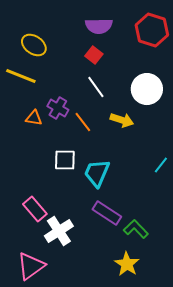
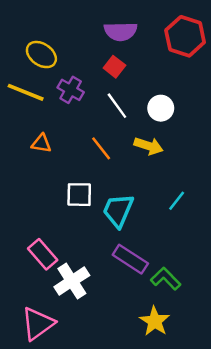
white circle: (147, 89) -> (161, 108), moved, size x0.7
purple cross: (58, 108) -> (71, 90), moved
cyan line: (161, 165) -> (177, 201), moved

